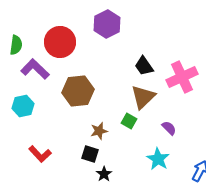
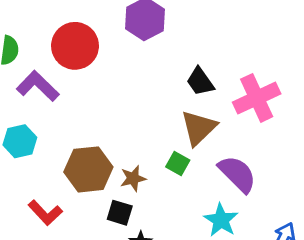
brown hexagon: (78, 91) -> (88, 169), moved
purple semicircle: (169, 128) -> (237, 174), size x1.8

